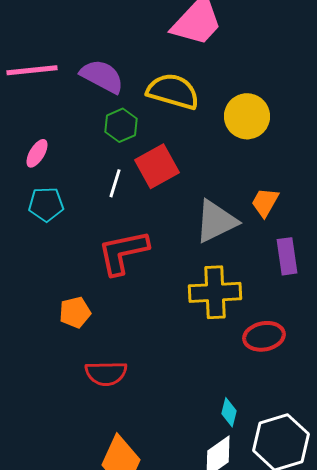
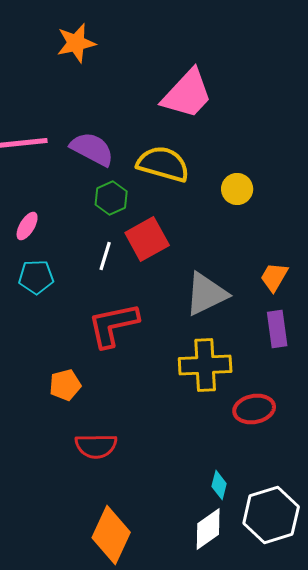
yellow circle: (247, 116) -> (237, 189), size x0.7
orange trapezoid: (265, 202) -> (274, 277), moved

